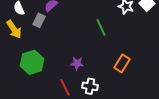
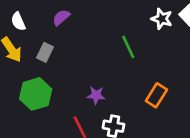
gray rectangle: (39, 20) -> (45, 52), moved

